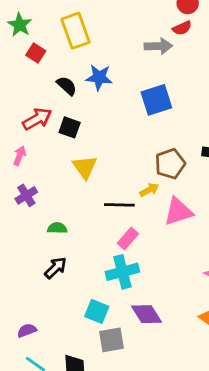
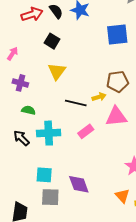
red arrow: (37, 119) -> (32, 14), moved
purple cross: (26, 195) -> (20, 83), moved, turned 35
pink rectangle: (128, 239) -> (86, 131), moved
black arrow: (56, 268) -> (21, 138), turned -102
cyan cross: (122, 272) -> (49, 133), moved
cyan square: (97, 311) -> (44, 175), turned -30

